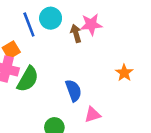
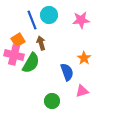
brown arrow: (76, 33) -> (41, 43), moved
orange star: (124, 73) -> (84, 58), moved

